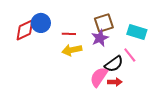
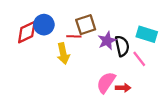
brown square: (104, 23) -> (86, 25), moved
yellow arrow: (72, 50) -> (63, 54), moved, turned -90
black semicircle: (114, 64) -> (122, 46), moved, turned -66

